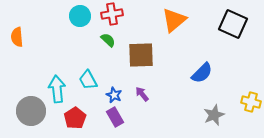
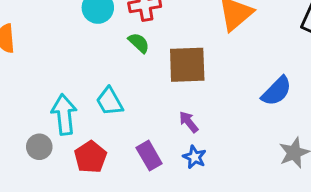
blue star: (114, 95) -> (195, 157), moved
gray circle: (31, 111) -> (39, 147), moved, size x0.6

